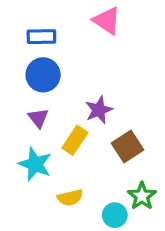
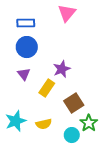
pink triangle: (107, 21) -> (67, 13), turned 36
brown square: (128, 147) -> (74, 103), moved
cyan star: (35, 164) -> (16, 121), moved, turned 30

